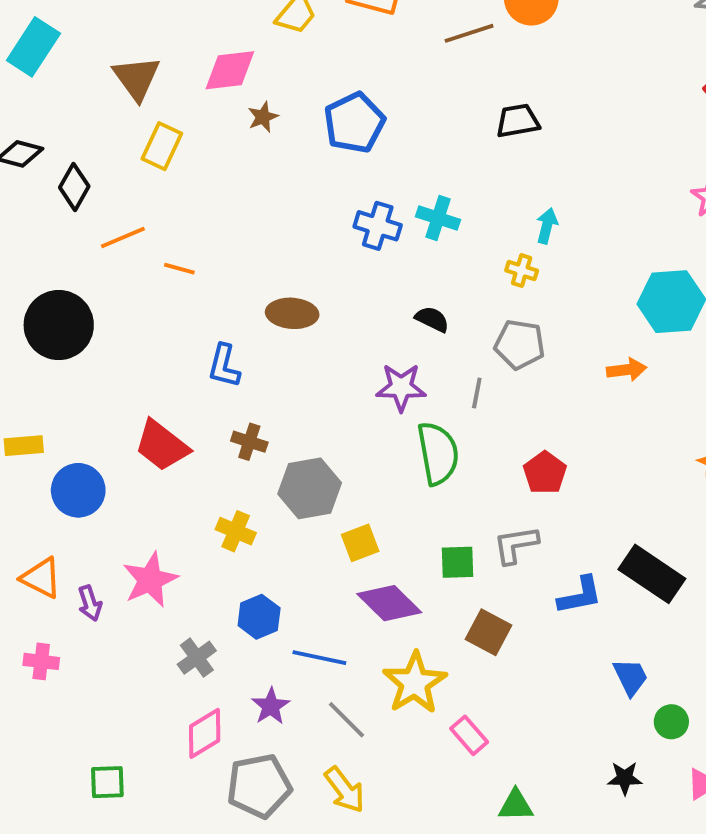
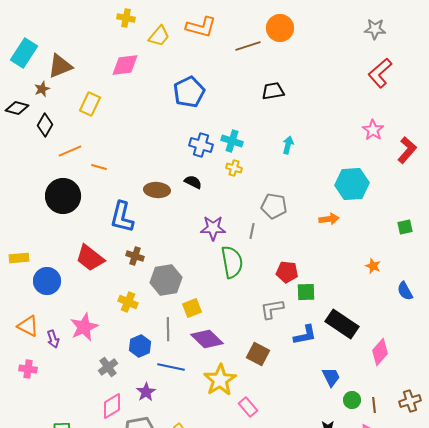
brown triangle: (137, 78) -> (60, 66), moved, turned 44
brown star: (263, 117) -> (42, 89), moved
yellow cross: (522, 271) -> (234, 168), moved
black semicircle: (432, 319) -> (193, 182), moved
black circle: (59, 325) -> (63, 196), moved
blue L-shape: (224, 366) -> (122, 217), size x1.4
red pentagon: (545, 473) -> (287, 272), turned -30
green square: (457, 562) -> (306, 292), moved
gray line: (347, 720) -> (168, 329), moved, turned 45

